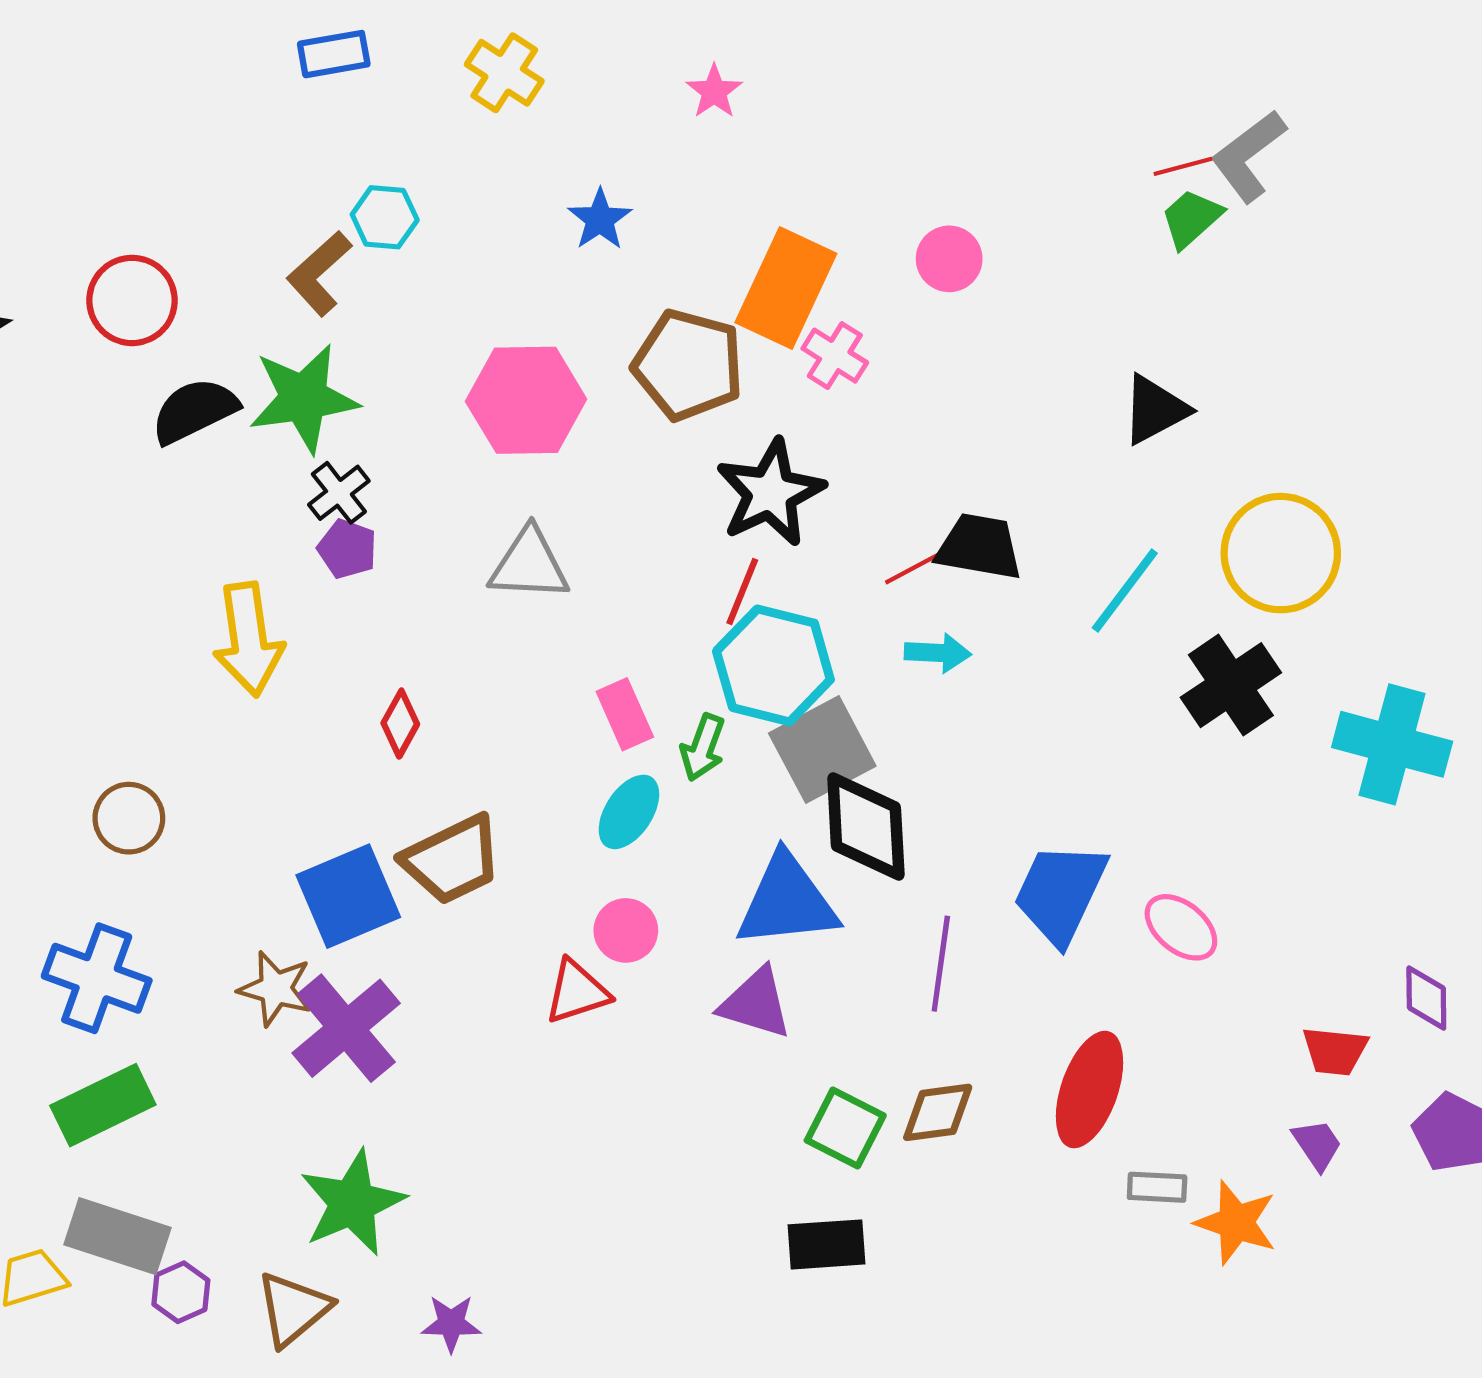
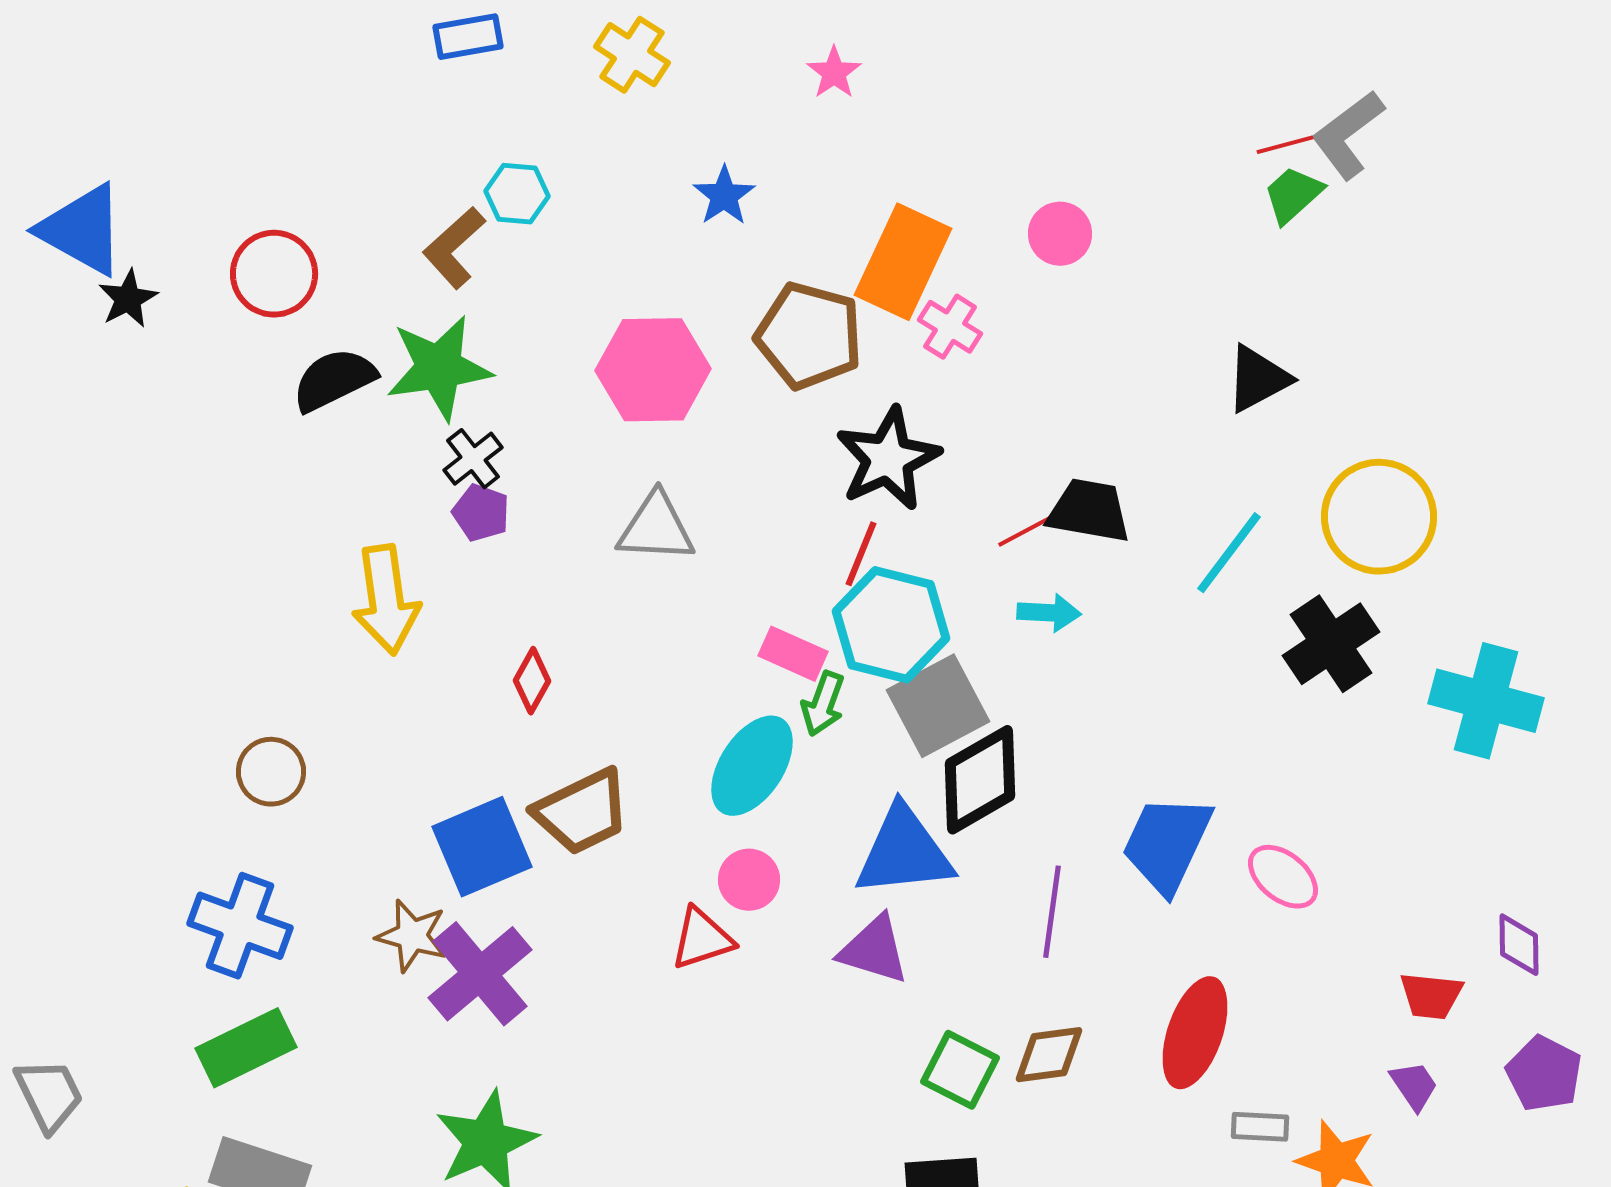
pink rectangle: (625, 714) -> (793, 654), moved, turned -42
cyan ellipse: (629, 812) -> (752, 766), size x1.4
black diamond: (866, 826) -> (980, 780), turned 63

